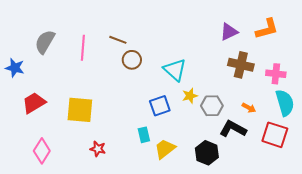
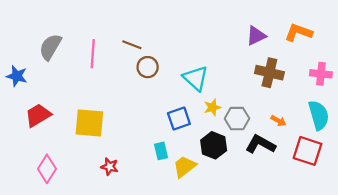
orange L-shape: (267, 29) -> (299, 32), turned -145
pink cross: (276, 74) -> (321, 74), moved
black hexagon: (207, 153) -> (214, 145), moved

